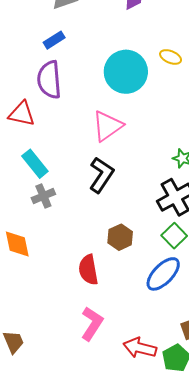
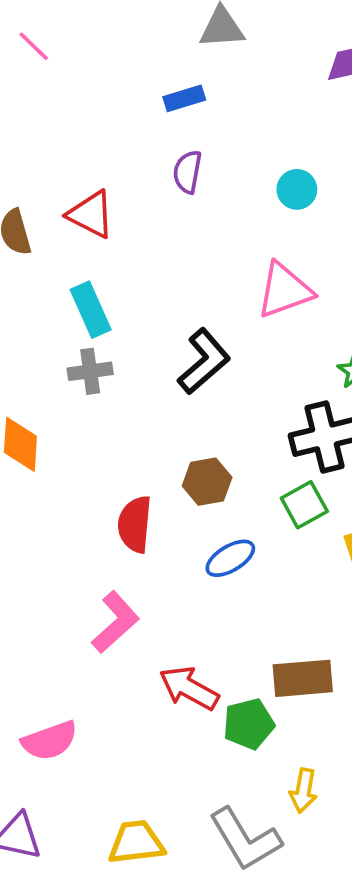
cyan circle: (126, 72) -> (297, 189), size x0.5
purple semicircle: (49, 80) -> (187, 172), moved, size x0.6
pink triangle: (107, 126) -> (284, 290), moved
blue ellipse: (163, 274) -> (230, 558), moved, size x0.7

